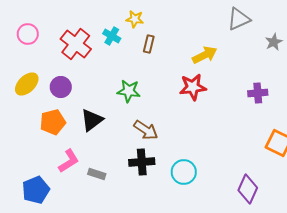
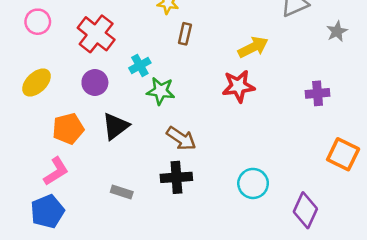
cyan cross: (112, 36) -> (140, 65), moved, turned 30
purple circle: (61, 87) -> (95, 82), moved
pink L-shape: (69, 161) -> (56, 171), moved
cyan circle: (184, 172) -> (253, 183), moved

